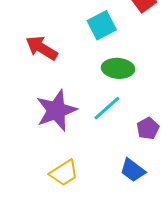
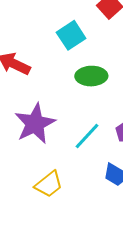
cyan line: (107, 108) -> (87, 136), moved

